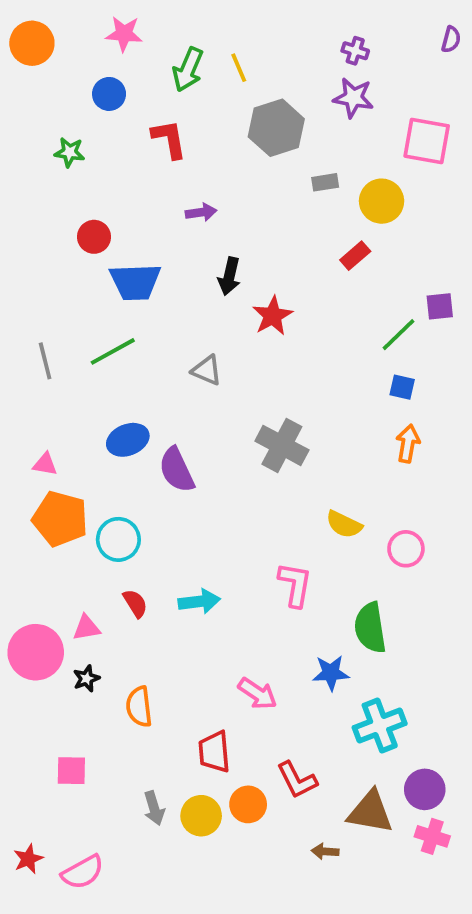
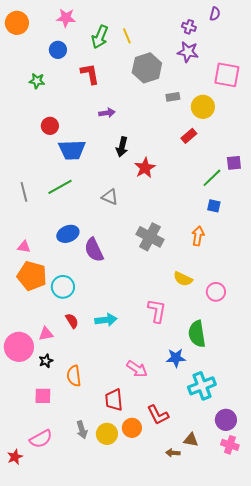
purple semicircle: (451, 39) -> (215, 14), moved
orange arrow: (408, 444) -> (198, 236), moved
pink square: (71, 771) -> (43, 396), moved
brown triangle: (370, 812) -> (191, 440), moved, size x0.6
pink semicircle: (83, 872) -> (41, 439), moved

